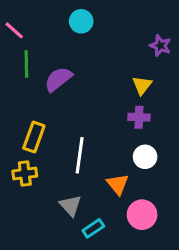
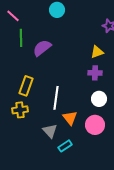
yellow triangle: (142, 85) -> (97, 52), turned 32
orange triangle: (118, 184) -> (70, 118), moved
pink circle: (142, 215) -> (95, 125), moved

